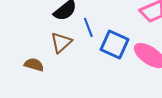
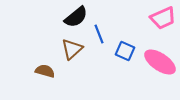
blue square: (114, 44) -> (125, 51), size x0.7

